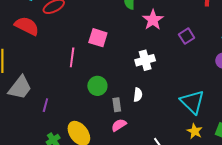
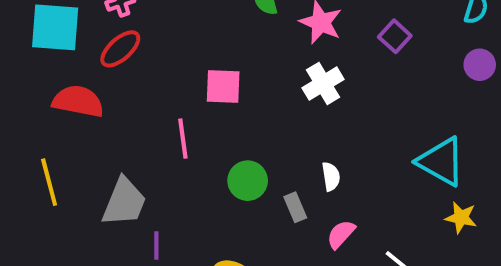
white cross: (145, 60) -> (323, 84), moved
gray trapezoid: (20, 88) -> (124, 202), moved
pink semicircle: (119, 125) -> (341, 234), moved

